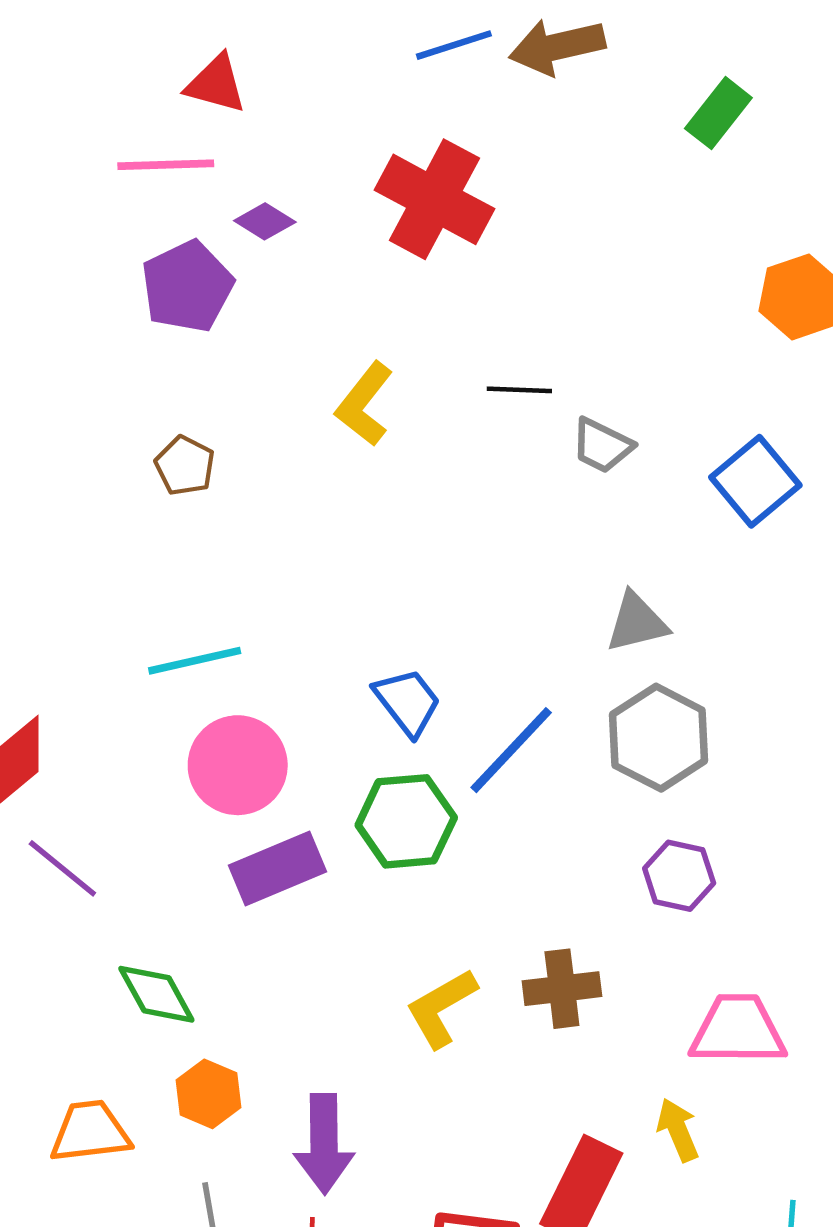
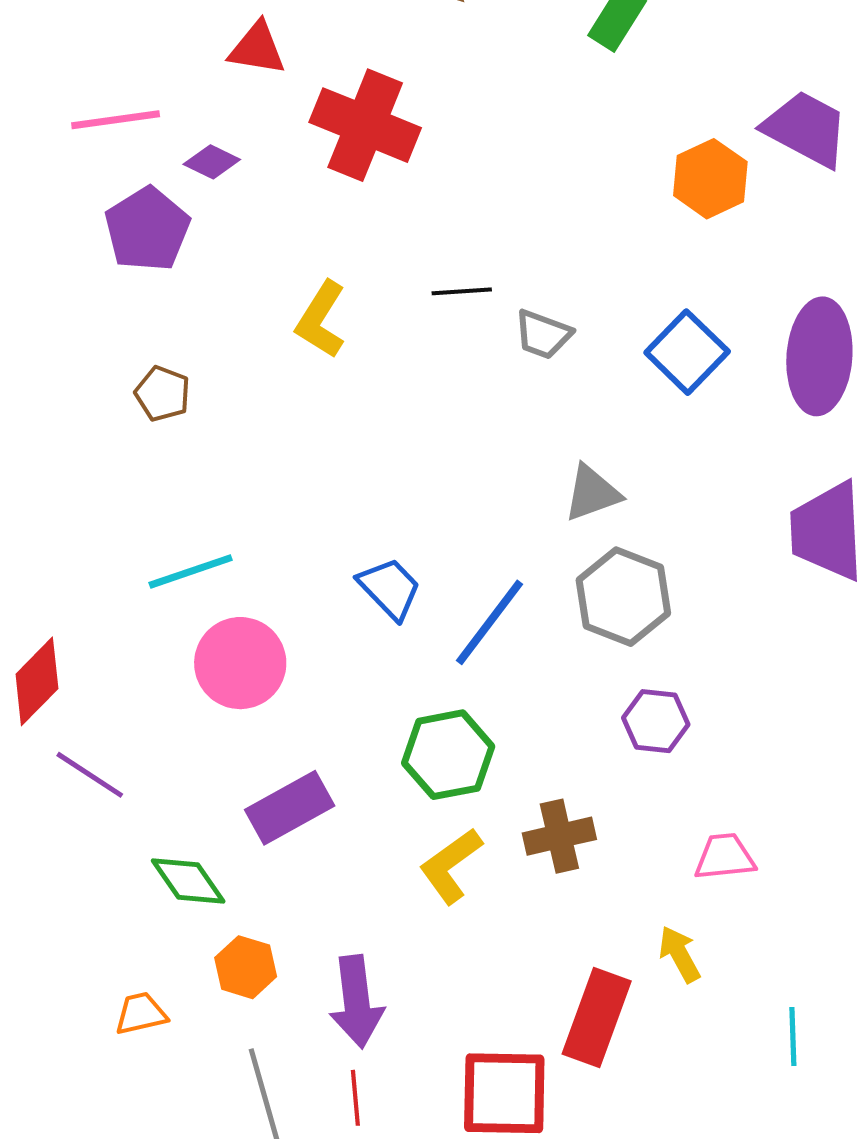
red triangle: (216, 84) -> (257, 48), moved
green hexagon: (406, 821) -> (448, 755), moved
purple rectangle: (278, 868) -> (290, 808), moved
pink trapezoid: (738, 1030) -> (725, 857), size x0.7
orange trapezoid: (90, 1132) -> (141, 1014), size x0.7

